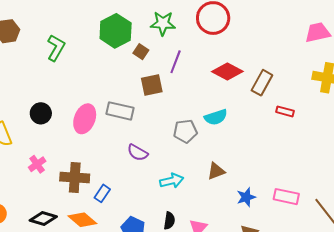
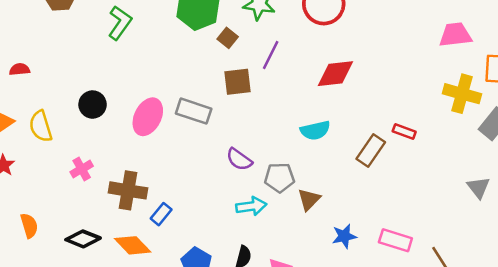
red diamond: (227, 72) -> (335, 74), turned -40
brown rectangle: (262, 83) -> (371, 150), moved
gray pentagon: (185, 131) -> (279, 178), moved
purple semicircle: (138, 153) -> (239, 159), moved
brown triangle: (216, 171) -> (309, 199), turned -30

